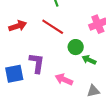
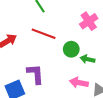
pink arrow: (64, 79) -> (79, 83), moved

